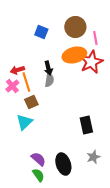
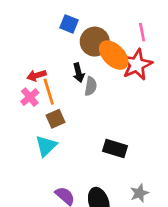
brown circle: (75, 27) -> (95, 42), moved
orange ellipse: (74, 55) -> (114, 55), turned 60
gray semicircle: (49, 80) -> (91, 86), moved
black rectangle: (86, 125) -> (115, 148), moved, turned -60

